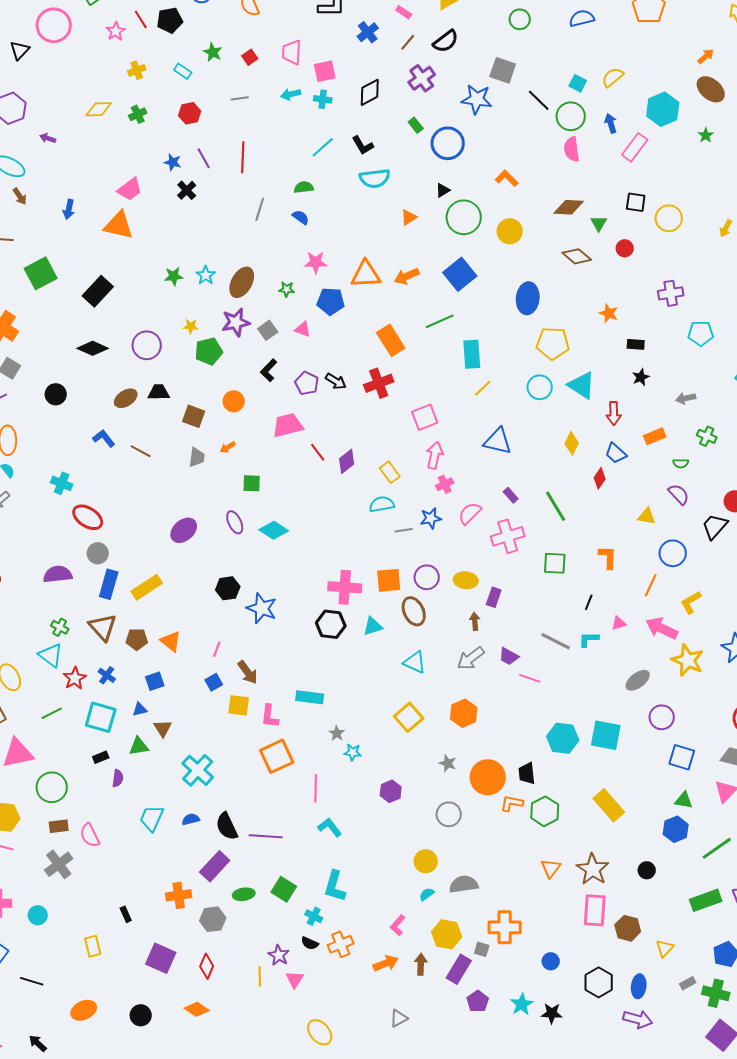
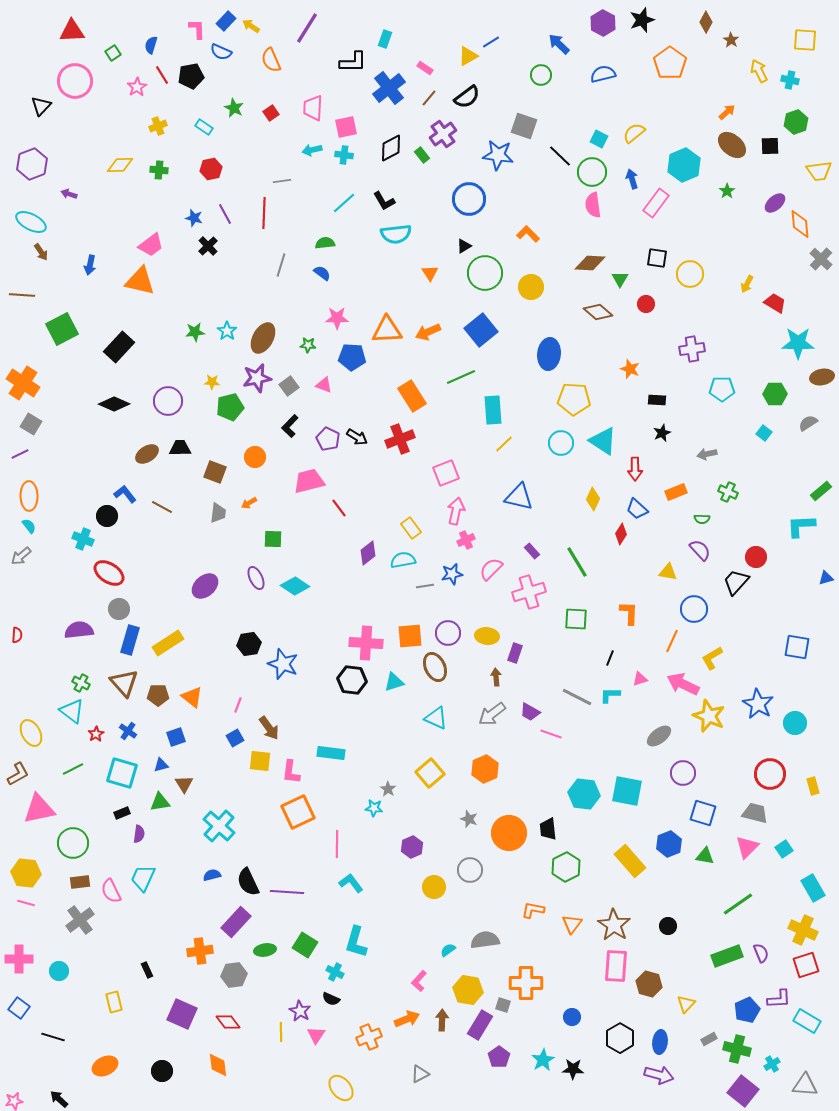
blue cross: (368, 32) -> (389, 88), size x1.5
gray line: (240, 98) -> (282, 181), moved
green cross: (138, 114) -> (159, 170), turned 30
green rectangle: (416, 125) -> (422, 155), moved
orange triangle: (409, 217) -> (430, 273), turned -30
black circle: (56, 394) -> (107, 516), moved
purple diamond: (347, 461) -> (368, 553), moved
red star: (75, 678) -> (96, 734), size x0.7
gray star: (337, 733) -> (388, 789), moved
orange L-shape: (512, 803) -> (533, 910), moved
cyan trapezoid: (152, 818) -> (143, 878), moved
blue hexagon: (676, 829) -> (669, 844), moved
yellow circle: (426, 861) -> (434, 887), moved
orange cross: (341, 944) -> (369, 1037), moved
red diamond: (207, 966) -> (228, 1022), turned -60
orange diamond: (197, 1009) -> (218, 1065), turned 50

